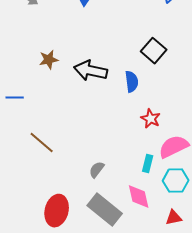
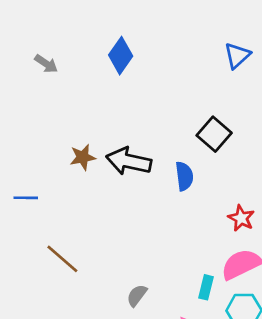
brown star: (49, 60) -> (83, 157), moved
red star: (151, 119) -> (241, 218), moved

